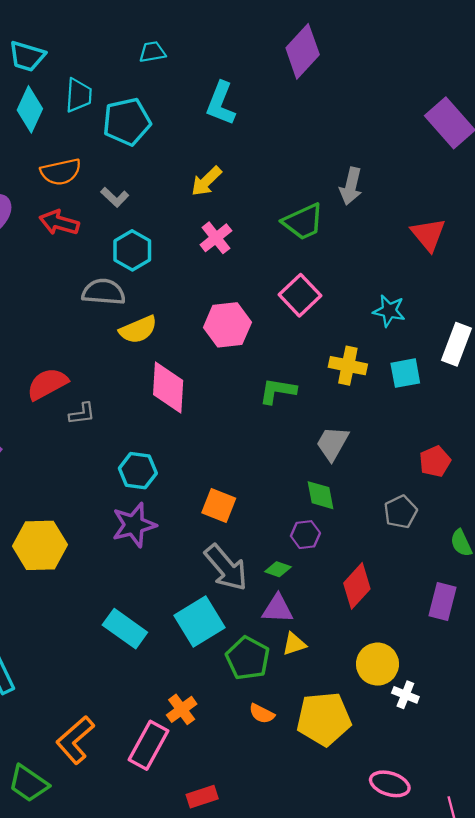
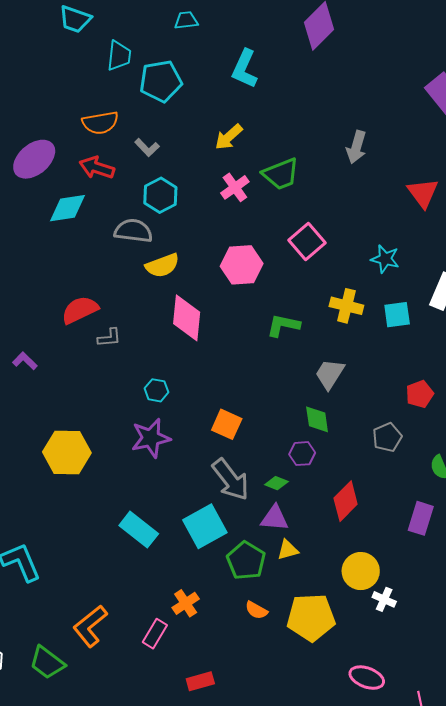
cyan diamond: (30, 109) -> (67, 208), moved, turned 54
green trapezoid: (303, 222) -> (281, 174), moved
cyan hexagon: (138, 471) -> (156, 390), size x0.7
pink rectangle: (149, 745) -> (155, 634), size x0.7

